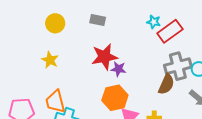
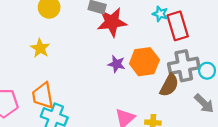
red rectangle: (170, 31) -> (178, 26), turned -75
red star: (104, 57) -> (112, 22), moved
orange hexagon: (115, 98) -> (144, 62), moved

